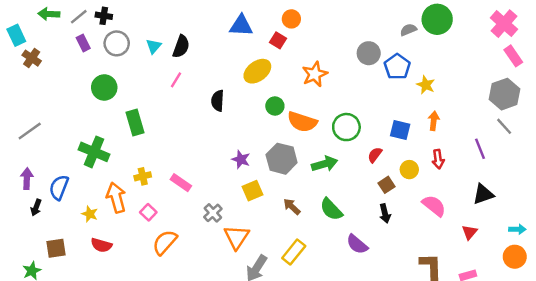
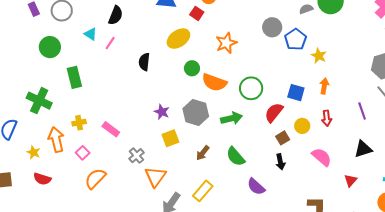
cyan triangle: (154, 46) -> (91, 34), moved, turned -40
red semicircle: (375, 155) -> (274, 112), size x1.5
brown arrow: (292, 207) -> (203, 153), turned -98

